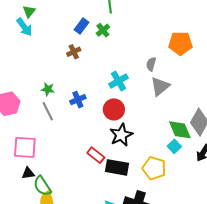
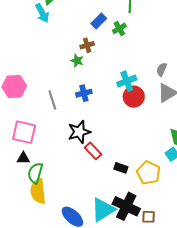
green star: (48, 89) -> (77, 61), moved
red circle: (114, 109) -> (134, 97), moved
black star: (121, 135) -> (79, 132), moved
black rectangle: (117, 167) -> (121, 168), moved, size x0.6
green semicircle: (42, 186) -> (35, 173), turned 40

